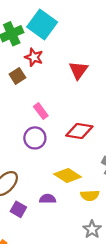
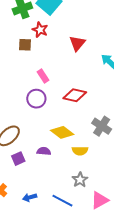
brown square: (17, 76) -> (25, 45), turned 32
purple square: (18, 209) -> (18, 159), turned 32

